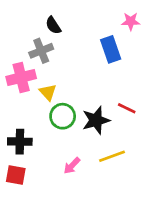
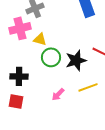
yellow triangle: (48, 92) -> (40, 39), turned -32

